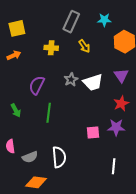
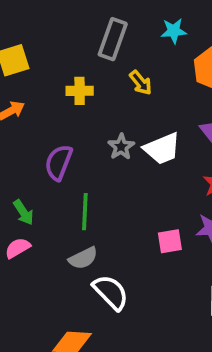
pink semicircle: (10, 146) -> (18, 248), moved, turned 72
gray semicircle: (30, 157) -> (83, 258), moved
white semicircle: (59, 157) -> (111, 292), turned -35

